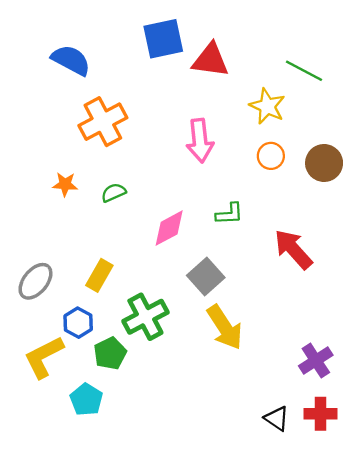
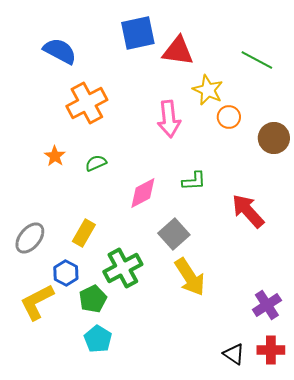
yellow star: (267, 106) -> (208, 90), moved
orange circle: (271, 156) -> (229, 117), moved
orange star: (65, 184) -> (55, 156), turned 30
cyan pentagon: (86, 400) -> (98, 339), moved

